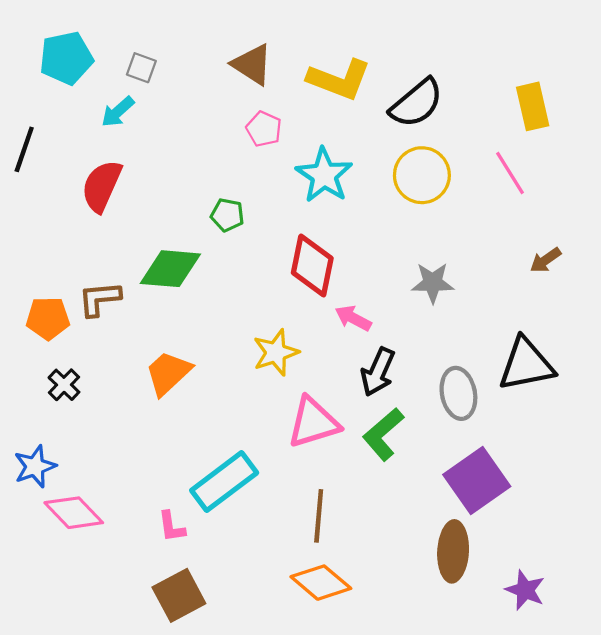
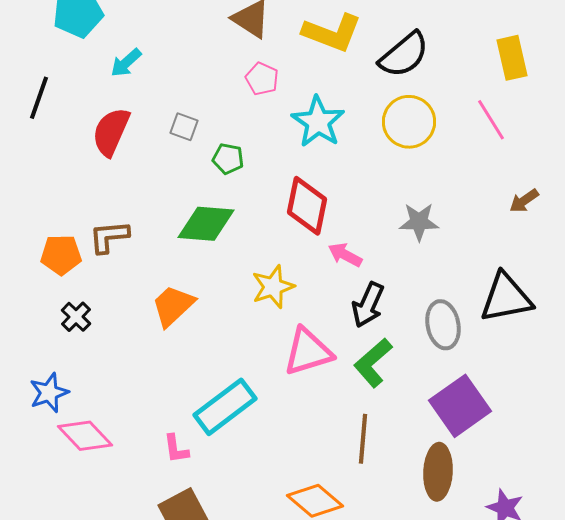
gray square: (141, 68) -> (184, 127), moved
green diamond: (170, 269) -> (206, 224), moved
brown line: (319, 516) -> (363, 439), moved

